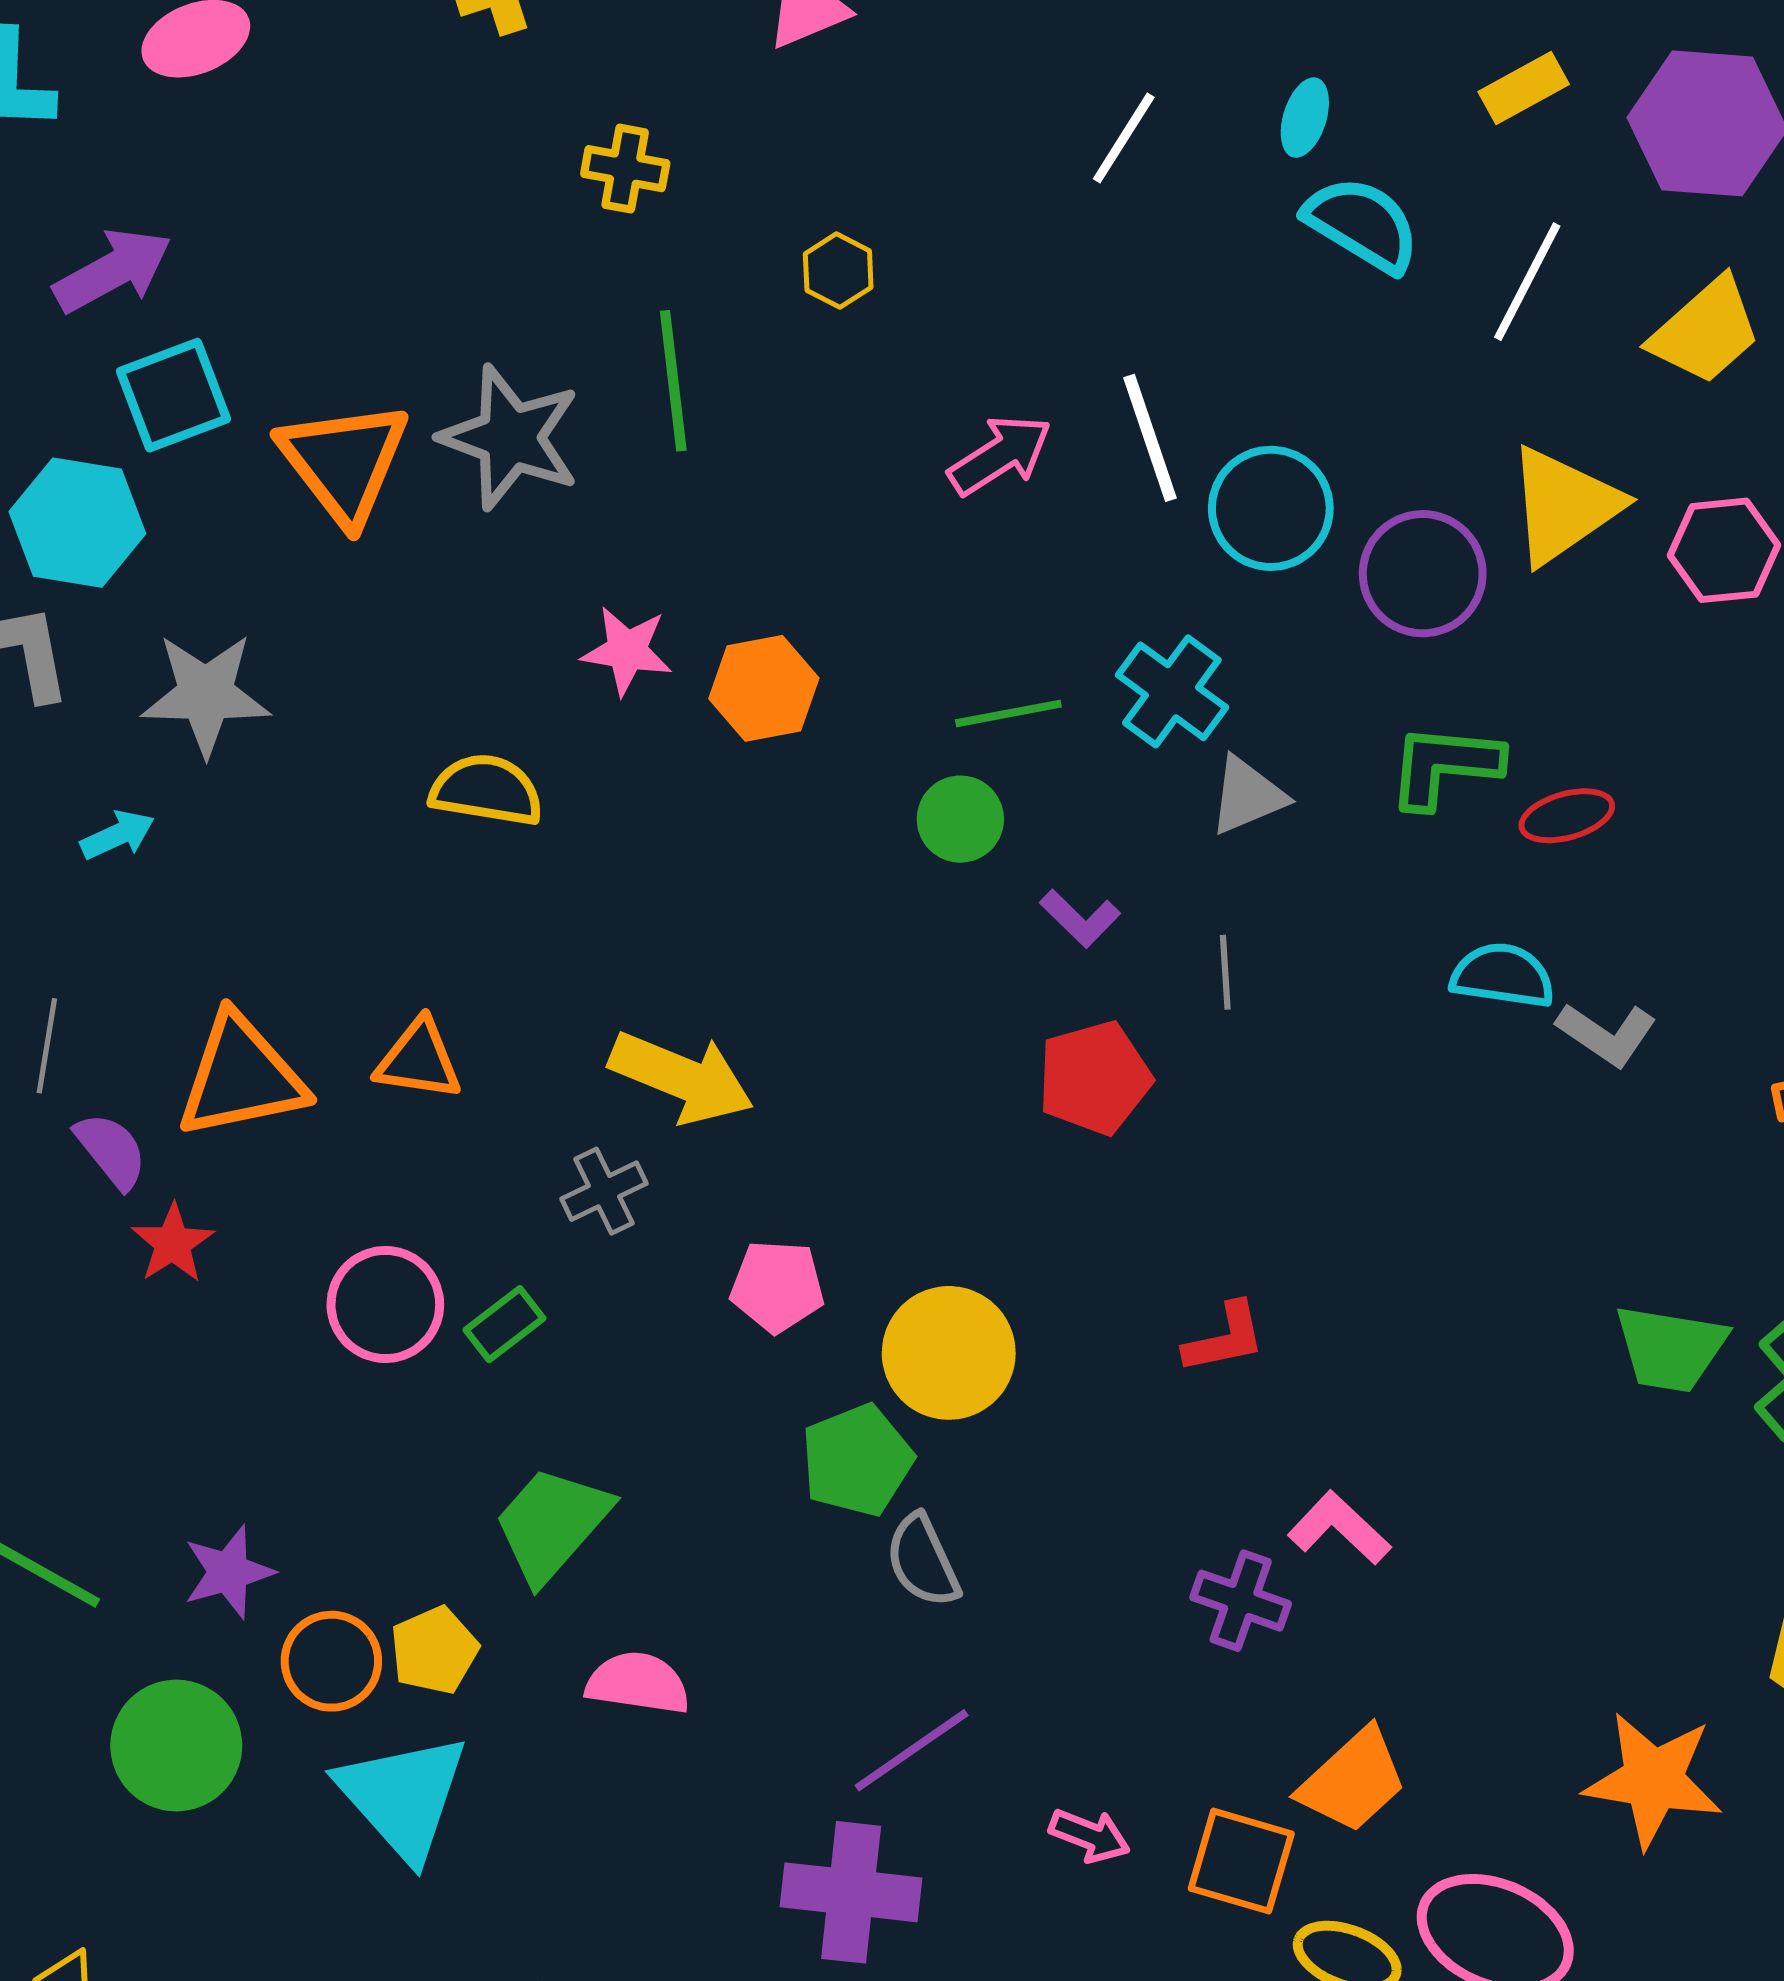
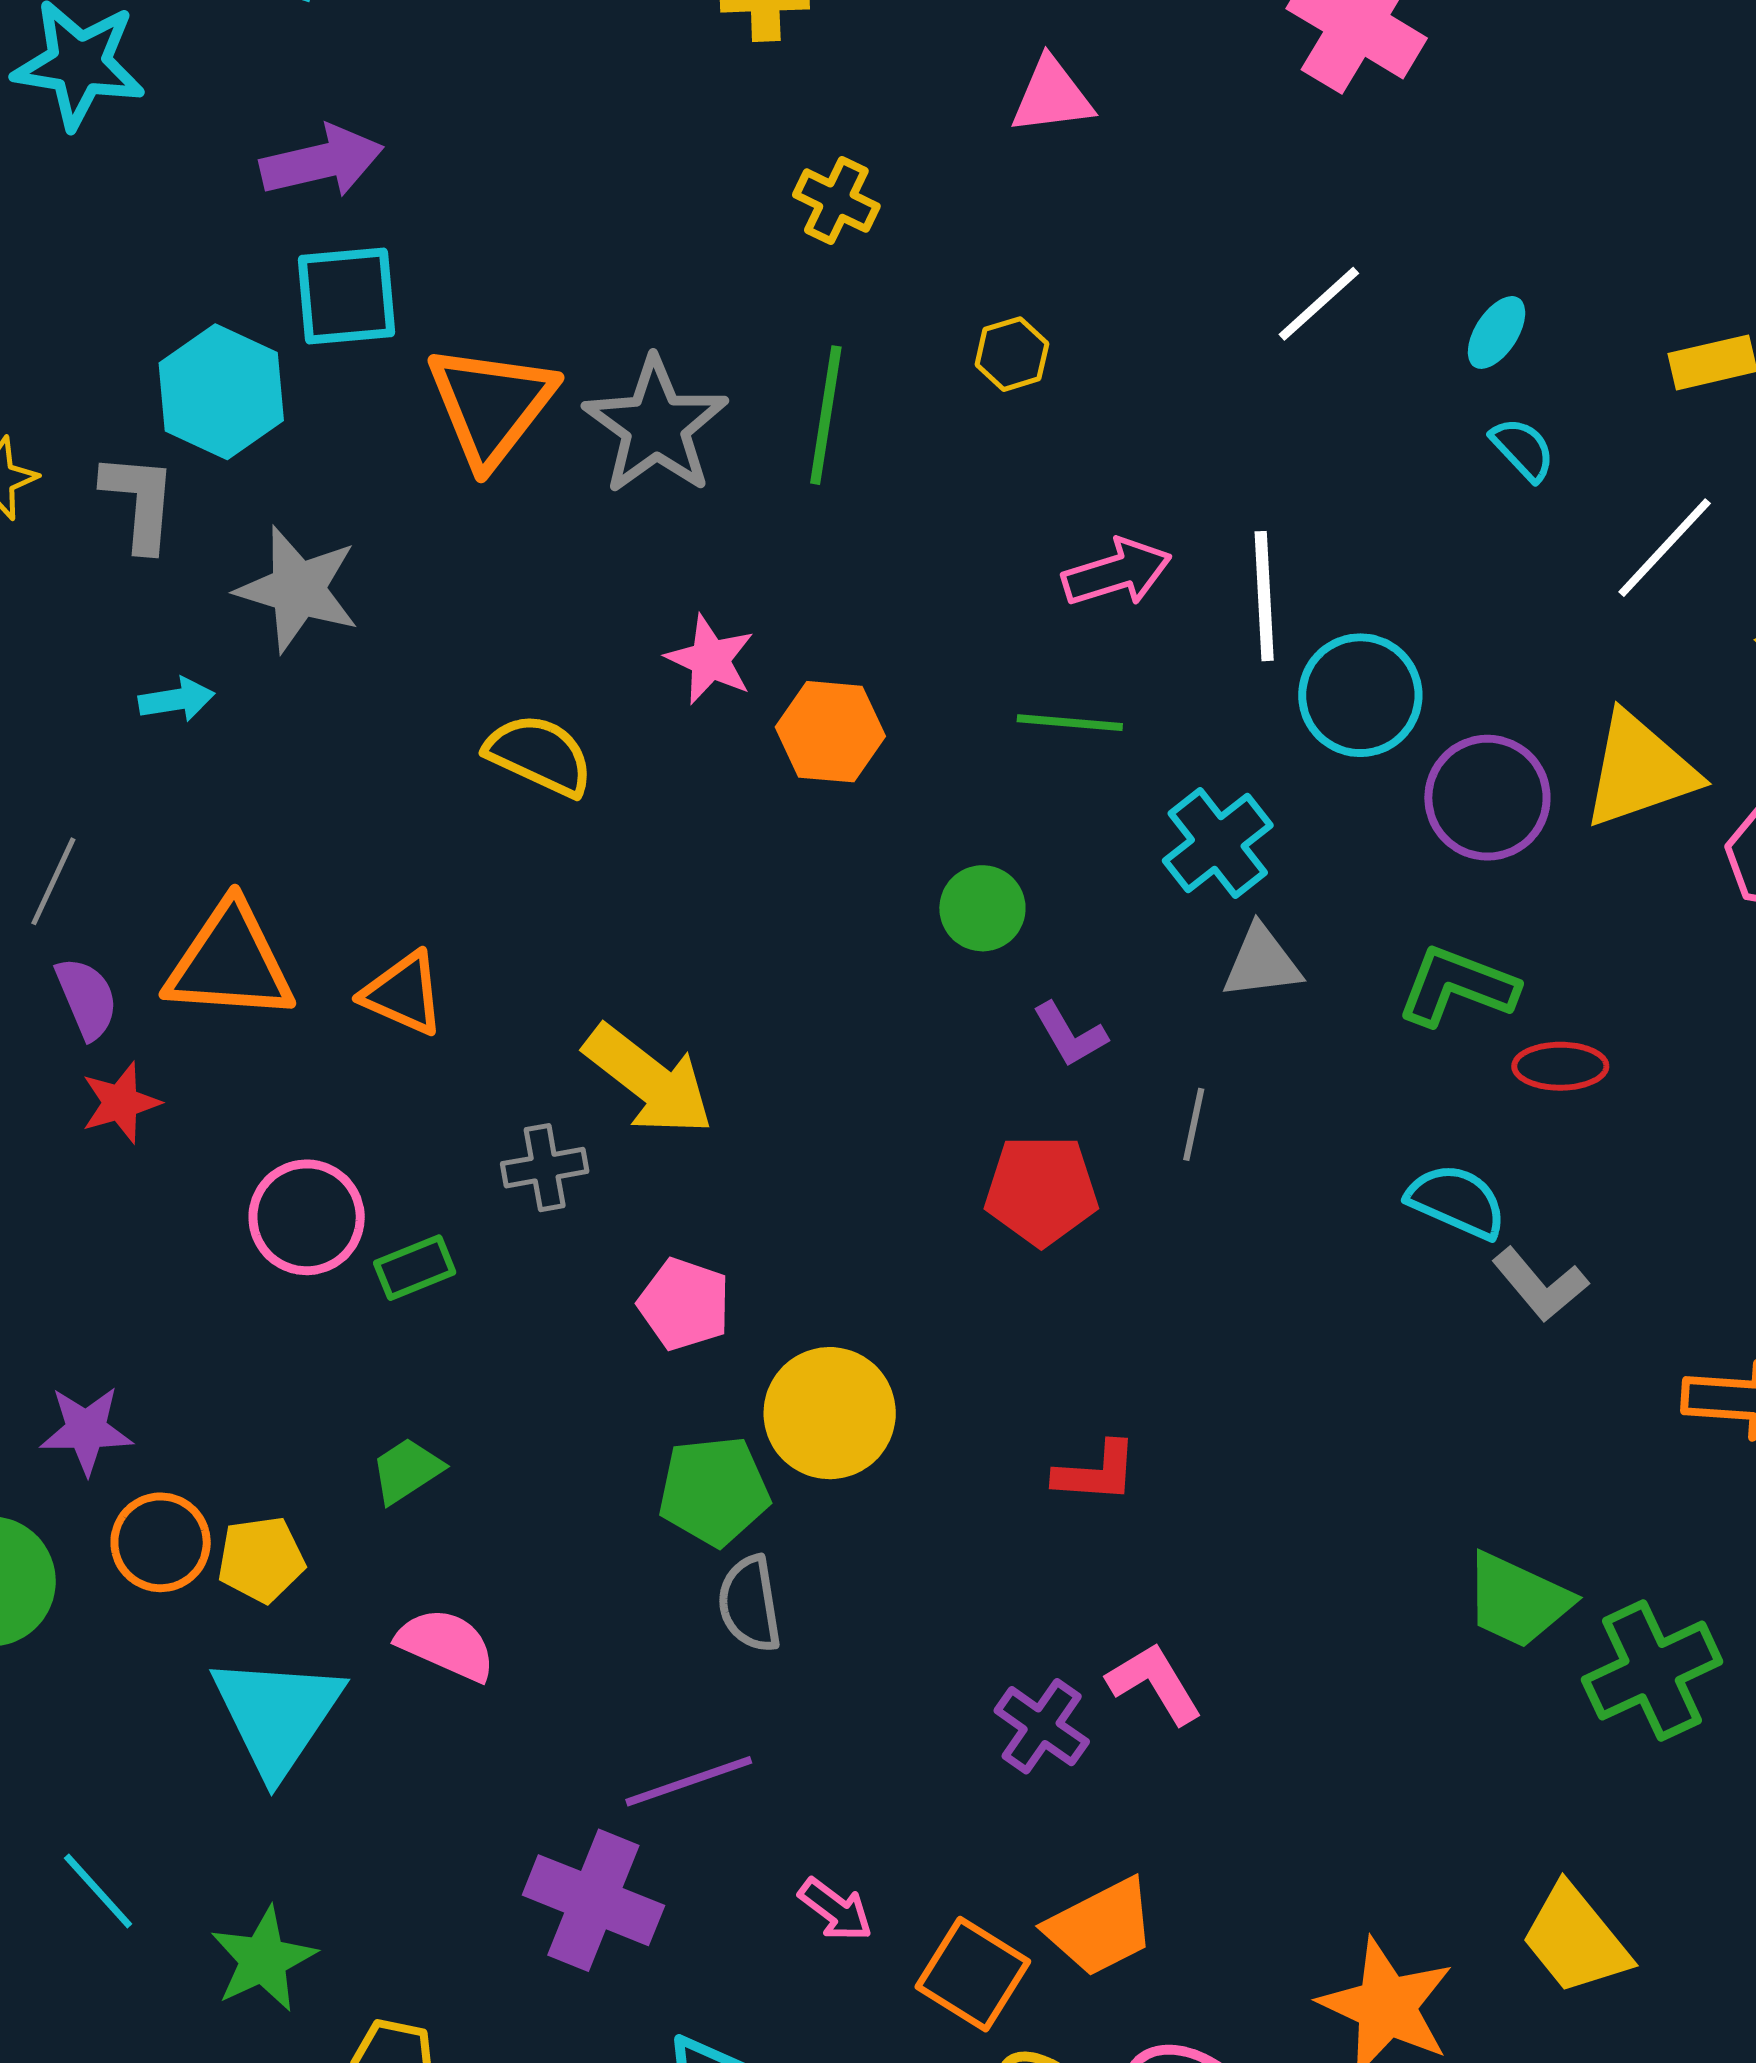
cyan semicircle: (1362, 224) -> (1523, 449), size x0.6
green line: (1008, 713) -> (1070, 723), moved
green trapezoid: (552, 1524) -> (407, 1471), size x0.6
cyan triangle: (403, 1797) -> (277, 1715), moved

